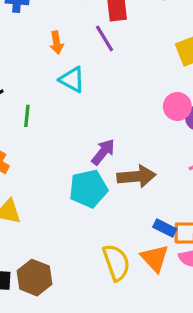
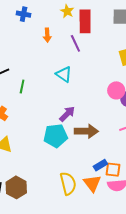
orange arrow: (57, 43) -> (47, 35), moved
cyan triangle: (72, 80) -> (64, 74), moved
blue rectangle: (165, 228) -> (100, 165), turned -64

